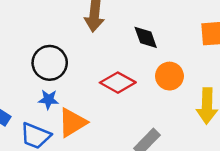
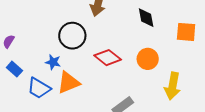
black diamond: (146, 37) -> (146, 18), moved
black circle: (50, 63) -> (72, 36), moved

